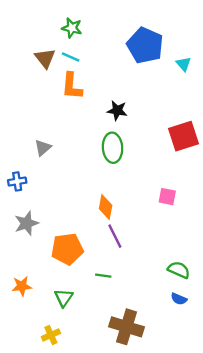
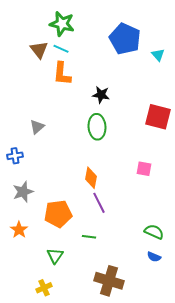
green star: (72, 28) -> (62, 24), size x1.4
red square: (184, 136) -> (158, 117), turned 32
orange star: (22, 286) -> (19, 230), moved, turned -30

